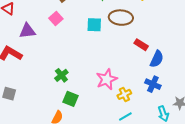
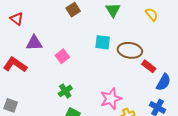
pink square: (56, 18) -> (62, 56), moved
brown ellipse: (121, 18) -> (130, 50), moved

